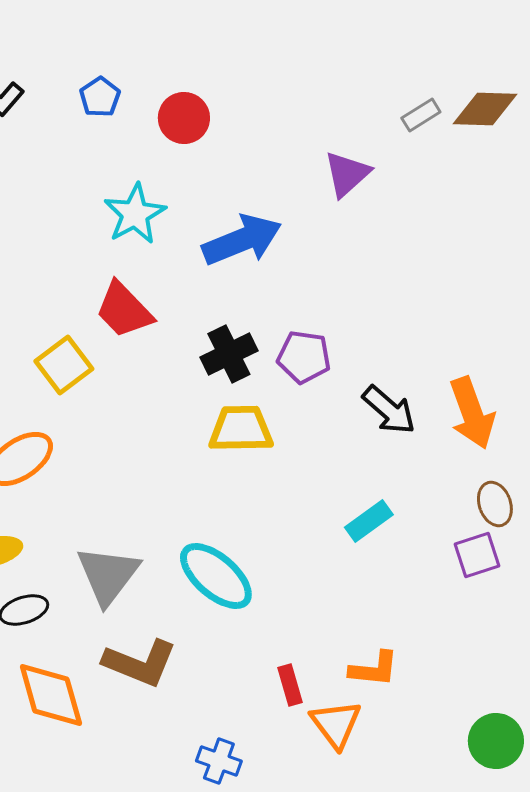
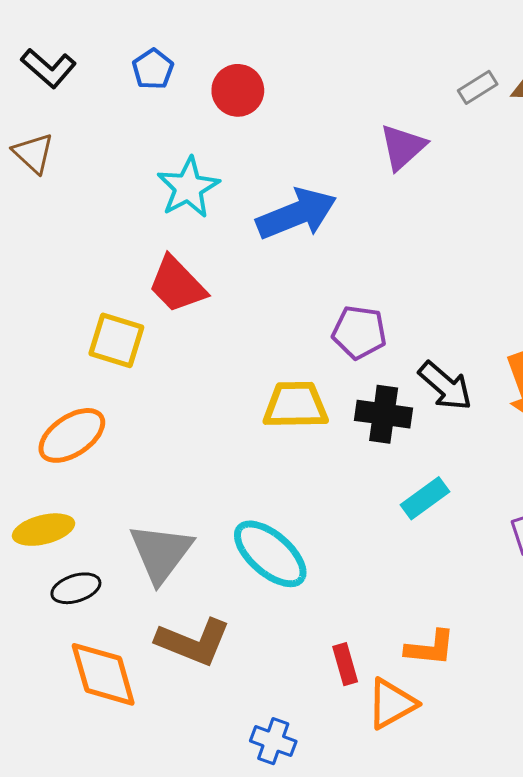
black cross: (229, 354) -> (384, 414), moved, turned 34
yellow square: (64, 365) -> (116, 340), turned -36
orange triangle: (336, 724) -> (392, 704), turned 38

